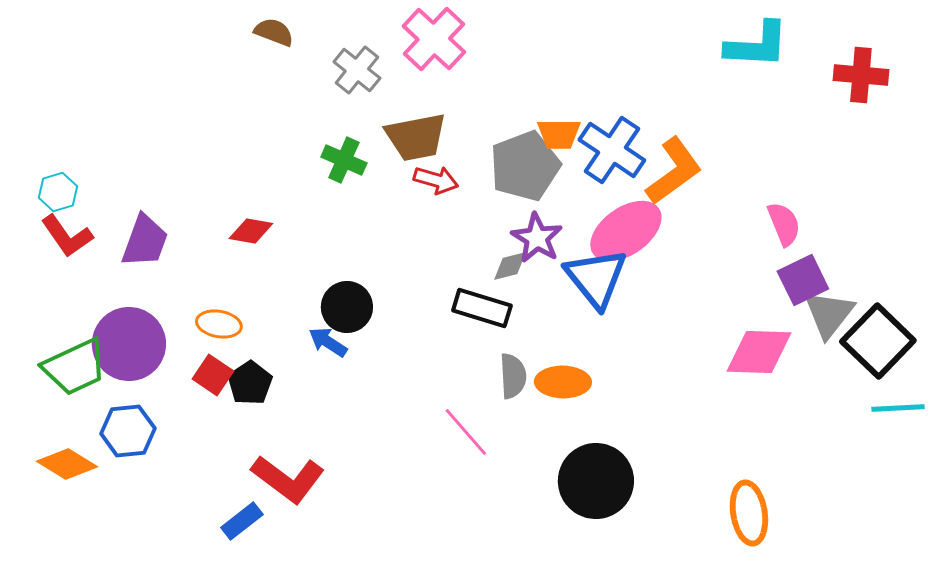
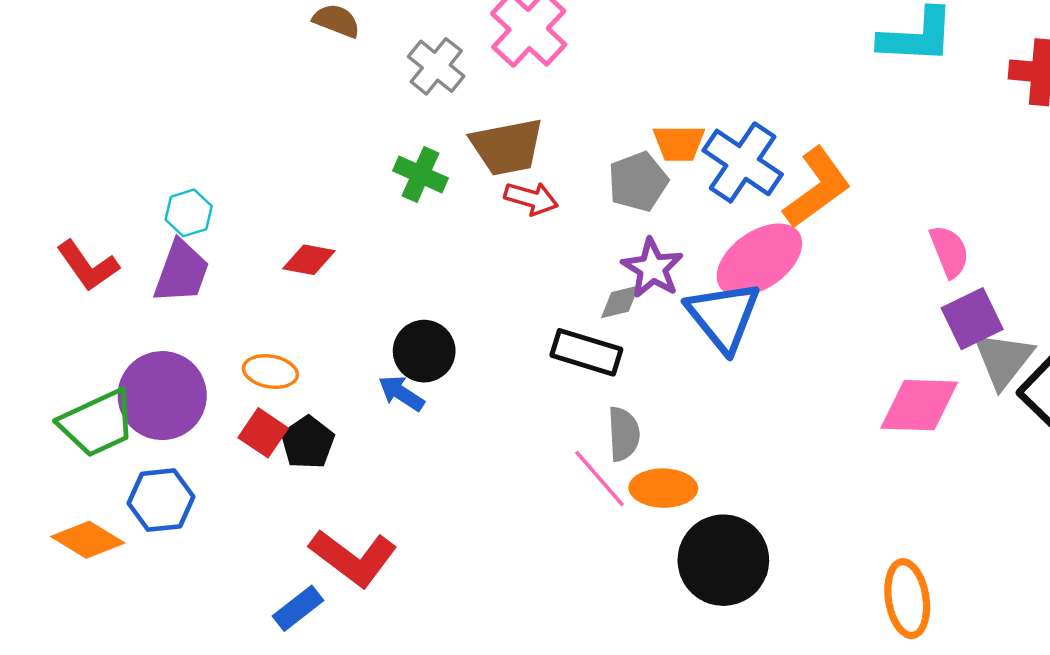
gray pentagon: (525, 166) -> (638, 182), size x0.7
cyan hexagon: (58, 192) -> (189, 213), moved
orange ellipse: (563, 382) -> (663, 488), moved
pink line: (466, 432) -> (600, 478), moved

